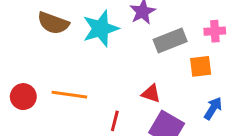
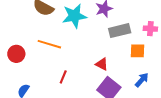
orange line: (69, 95) -> (49, 44), moved
red line: (115, 121) -> (63, 77), moved

